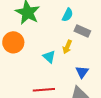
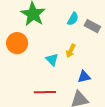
gray rectangle: (82, 31) -> (92, 26), moved
blue triangle: (82, 72) -> (84, 77), turned 40

